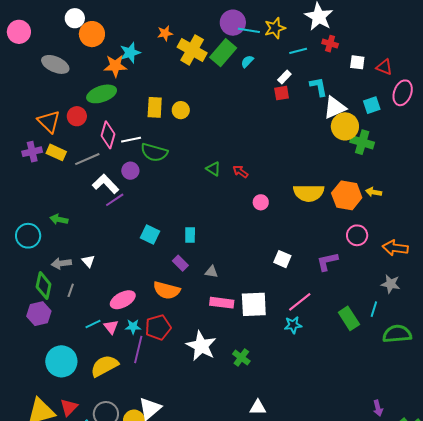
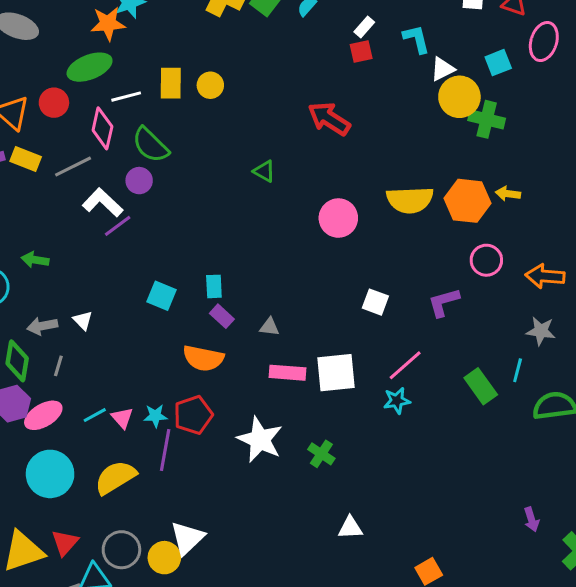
white triangle: (335, 108) -> (443, 69), size x0.7
white line: (131, 140) -> (126, 97), moved
green semicircle: (154, 152) -> (150, 145), moved, turned 32
red arrow: (240, 171) -> (329, 119), moved, size x1.8
pink circle: (261, 202) -> (338, 218), size x1.6
cyan square: (150, 234) -> (161, 296), moved
cyan rectangle: (190, 235) -> (214, 286), moved
pink ellipse: (123, 300) -> (43, 415), moved

